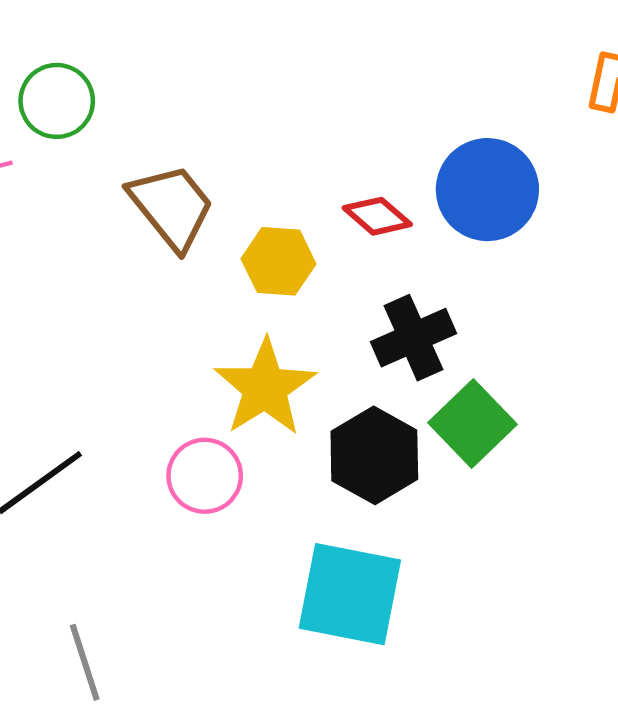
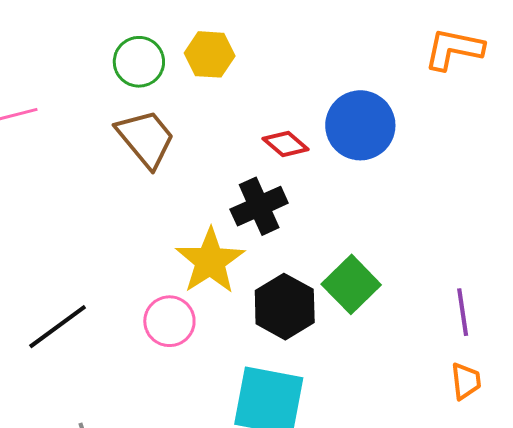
green circle: (57, 101) -> (139, 62), moved
yellow hexagon: (279, 261) -> (210, 54), moved
black cross: (413, 338) -> (259, 206), moved

